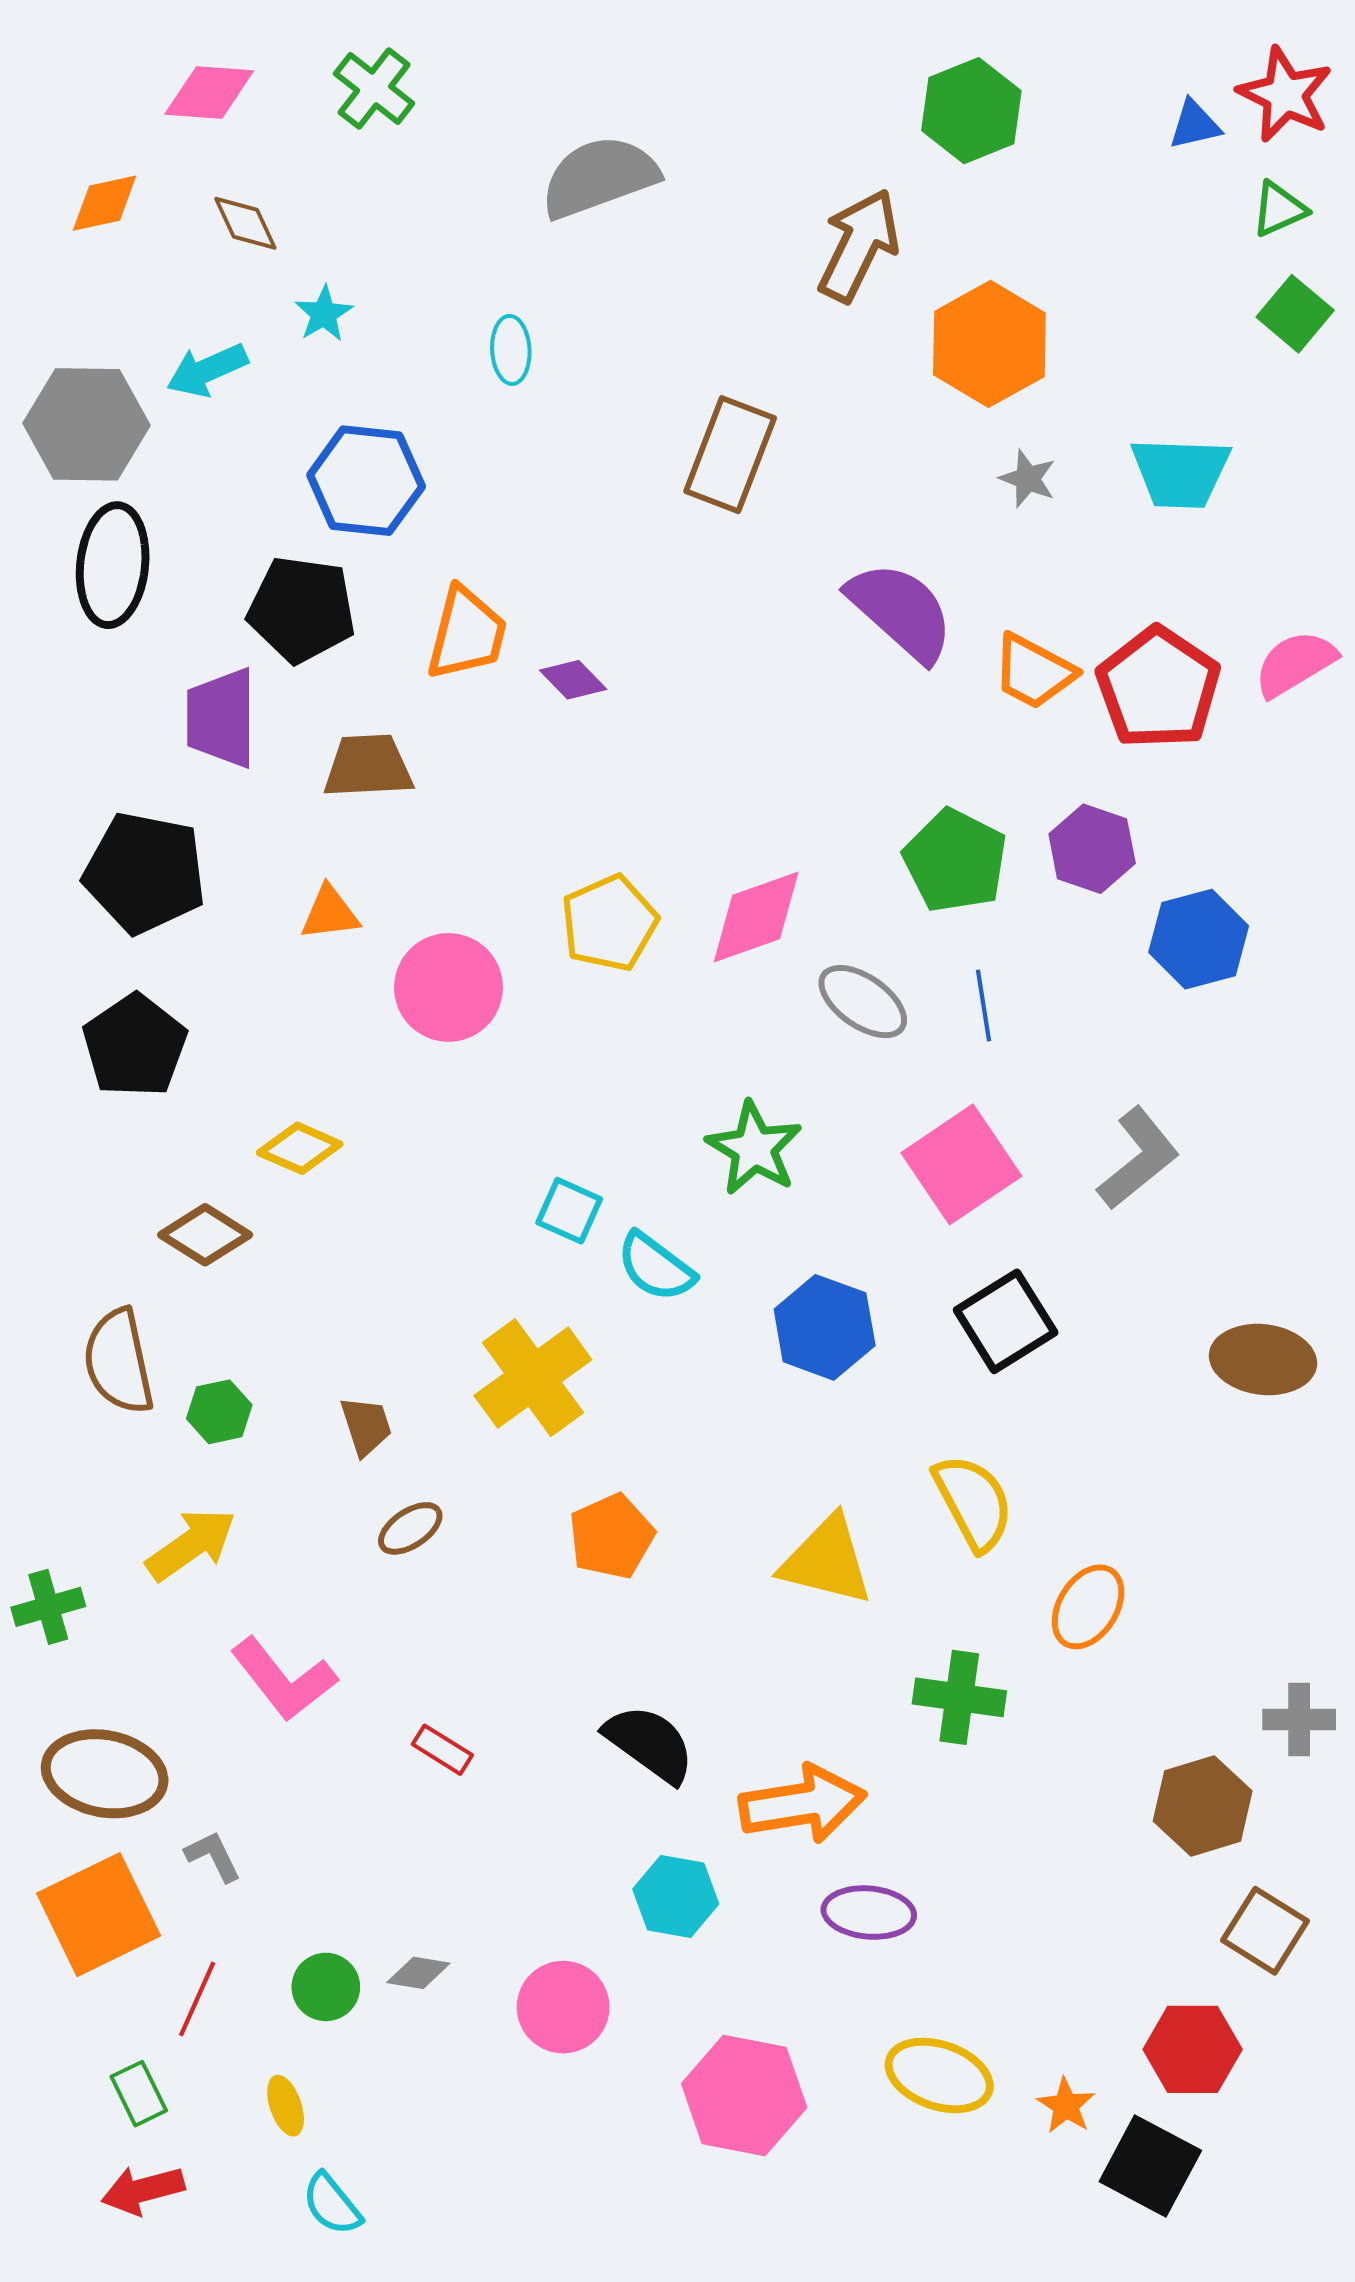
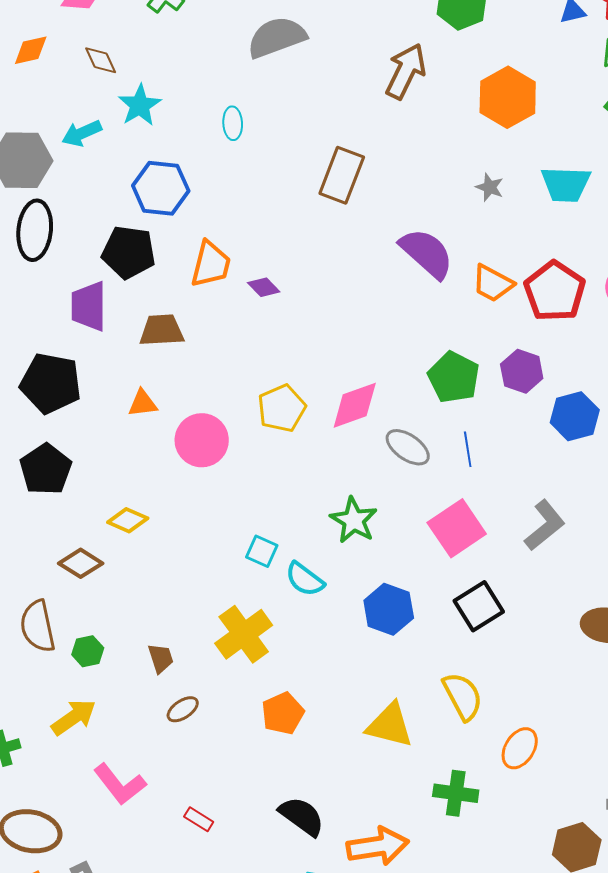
cyan star: (324, 314) -> (140, 105), size x1.5
orange hexagon: (989, 344) -> (508, 97), moved

